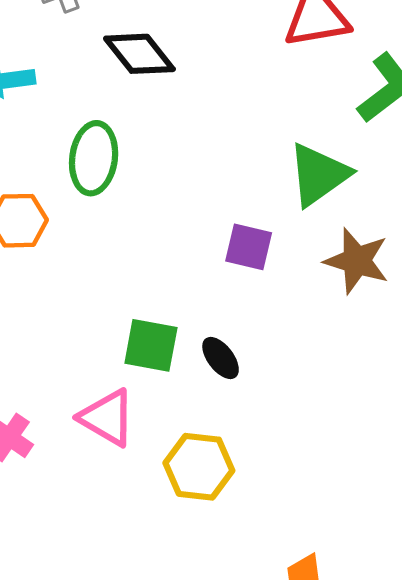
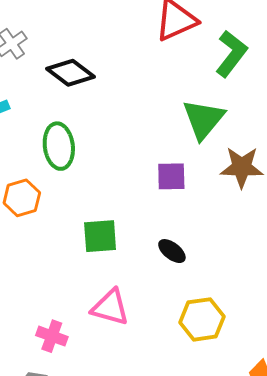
green square: (151, 345) -> (100, 236), moved
yellow hexagon: (199, 467) -> (202, 319), moved

